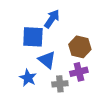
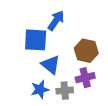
blue star: (28, 78) -> (40, 89), moved, turned 30

